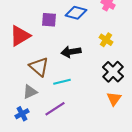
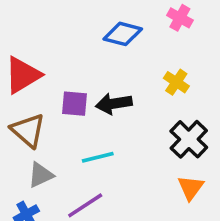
purple square: (49, 20) -> (75, 104), moved
brown triangle: (39, 67) -> (28, 130), moved

